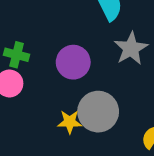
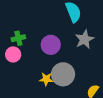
green cross: (17, 55) -> (18, 38), turned -32

